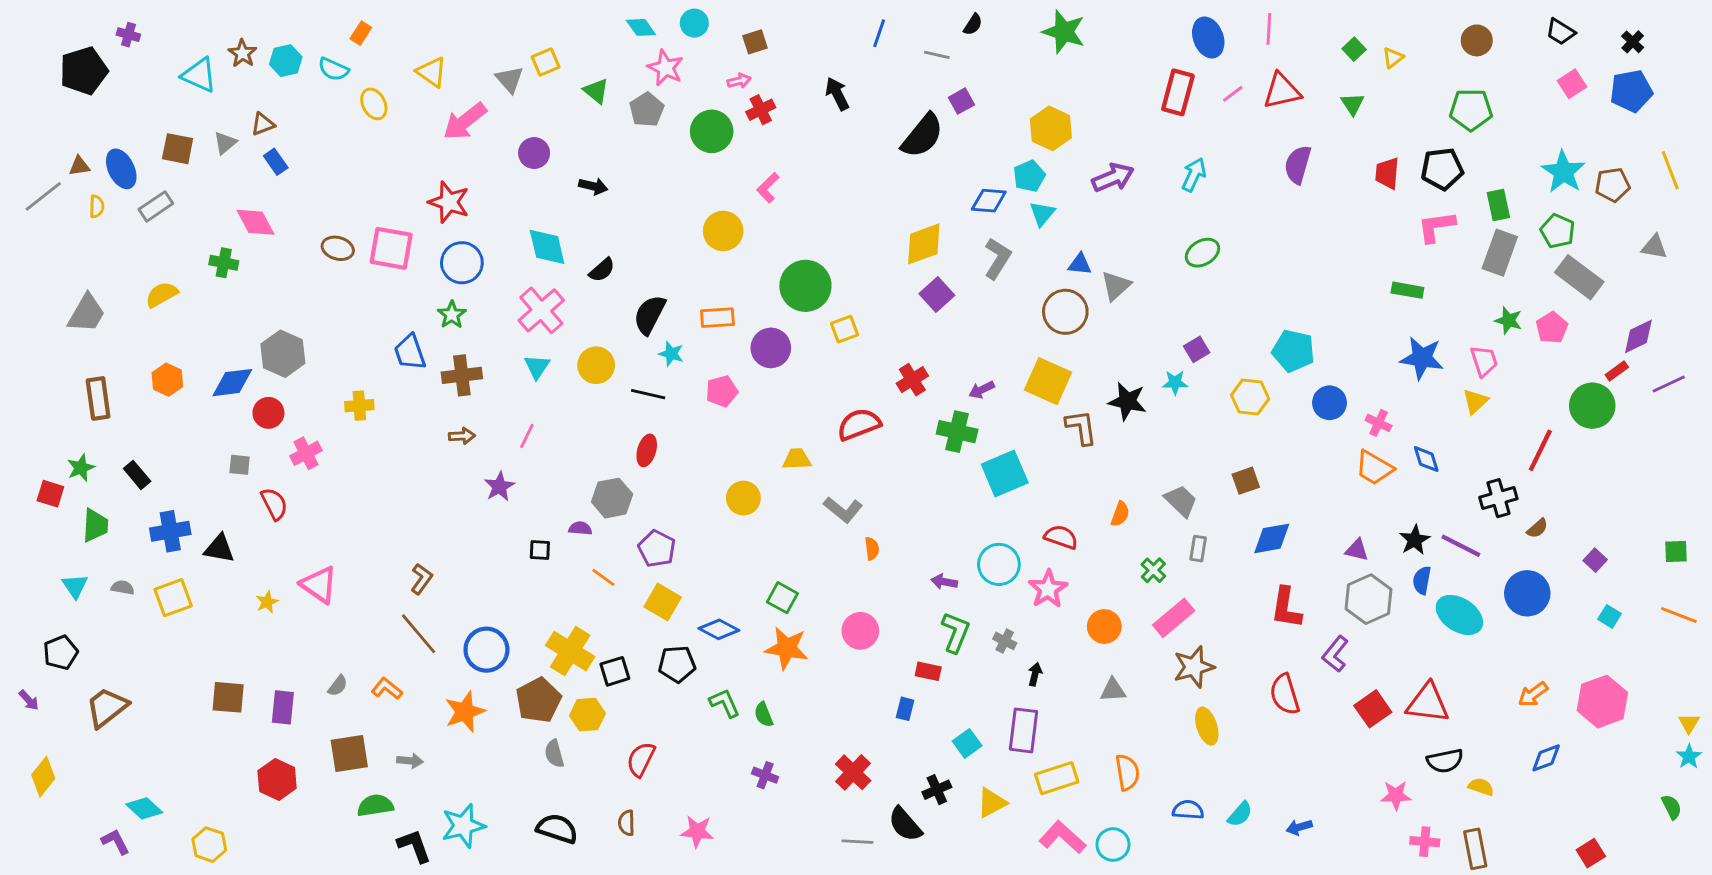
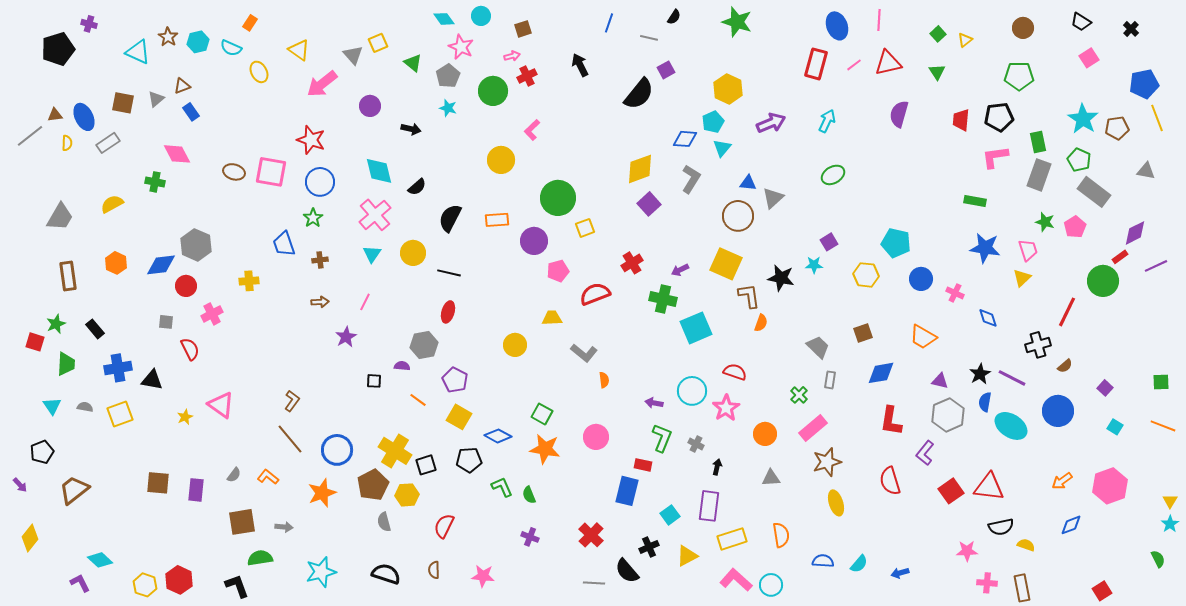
blue pentagon: (1631, 91) -> (1144, 84), moved
cyan star: (671, 354) -> (448, 108), moved
brown cross: (462, 375) -> (320, 260), size x0.6
pink pentagon: (722, 391) -> (558, 271), moved
orange trapezoid: (1374, 468) -> (923, 337), moved
orange semicircle: (1120, 514) -> (761, 323), moved
blue rectangle: (905, 709) -> (627, 491), size x1.8
red hexagon: (277, 780) -> (179, 580), moved
black L-shape: (414, 846) -> (237, 586), moved

